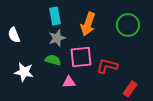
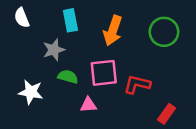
white semicircle: (14, 35) -> (22, 18), moved
gray star: (57, 38) -> (54, 50), moved

